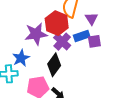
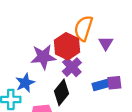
blue rectangle: (82, 36) -> (101, 85), moved
purple square: (94, 41) -> (114, 83), moved

